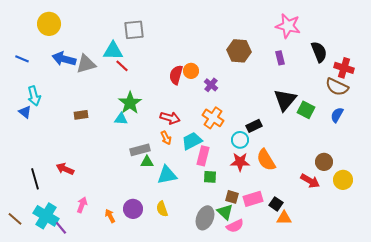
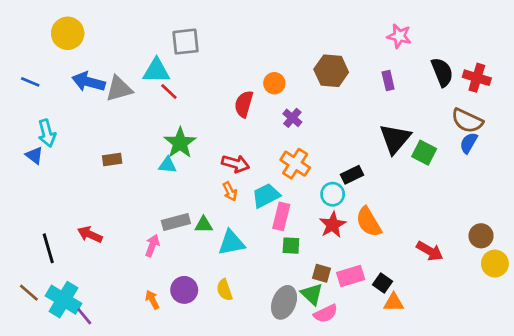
pink star: (288, 26) -> (399, 36), size x0.7
red cross: (344, 68) -> (477, 78), moved
orange circle: (191, 71) -> (274, 83), moved
blue semicircle: (337, 115) -> (469, 143), moved
gray rectangle: (140, 150) -> (176, 222), moved
red star: (240, 162) -> (333, 225), turned -30
brown circle: (324, 162) -> (481, 236), moved
yellow circle: (343, 180) -> (495, 264), moved
pink arrow: (82, 205) -> (152, 246), moved
brown line: (15, 219) -> (29, 293), moved

